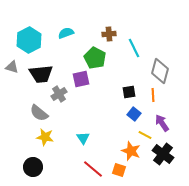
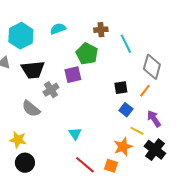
orange line: (153, 95) -> (145, 91), turned 40
yellow star: (45, 137) -> (18, 140), moved
orange star: (131, 151) -> (123, 147), turned 30

